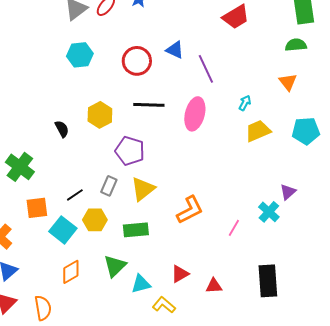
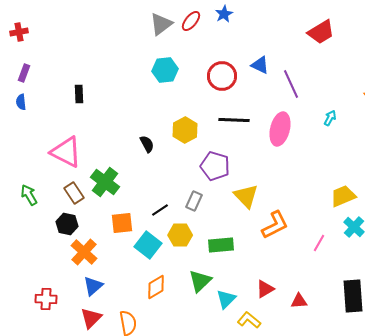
yellow trapezoid: (258, 131) -> (343, 196), moved
yellow triangle: (143, 189) -> (246, 196), moved, turned -36
cyan triangle: (141, 284) -> (226, 299), turned -30

